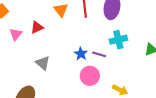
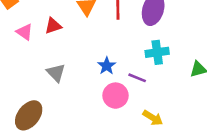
pink triangle: (16, 34) -> (25, 32), turned -40
purple line: (99, 54) -> (137, 78), moved

